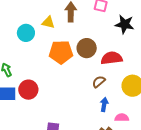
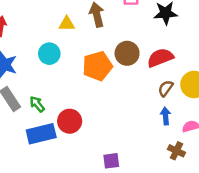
yellow triangle: (48, 22) -> (67, 24), moved
brown semicircle: (99, 82) -> (166, 88), moved

